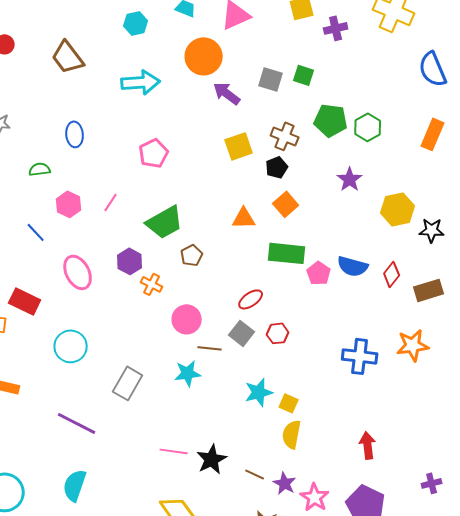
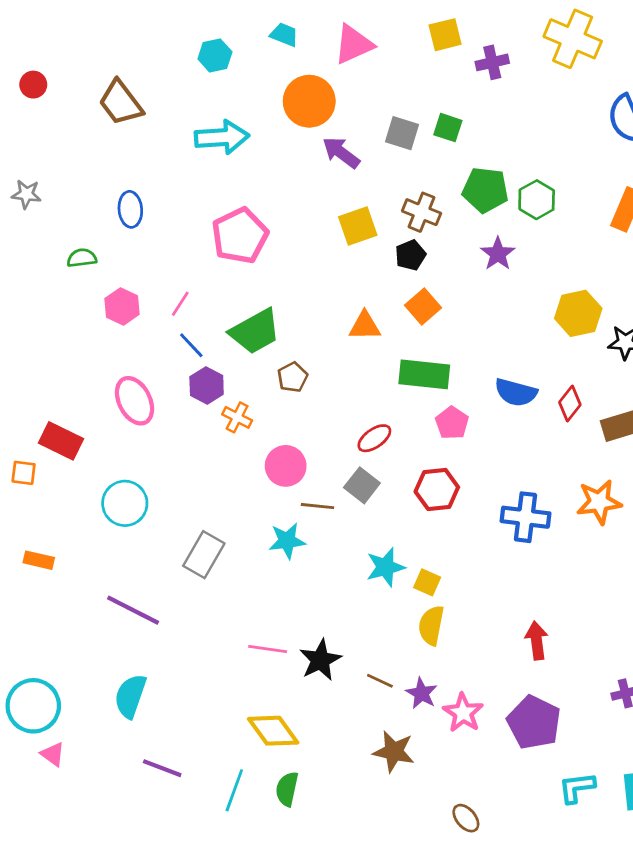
pink pentagon: (154, 153) -> (240, 236), size x1.4
purple star: (350, 179) -> (498, 254), moved
blue line: (36, 232) -> (191, 345), moved
pink pentagon: (319, 273) -> (452, 423), moved
red hexagon: (278, 333) -> (437, 489), moved, size x1.4

